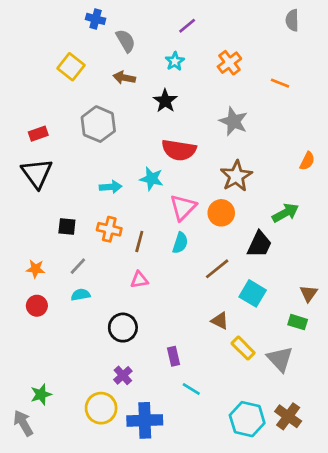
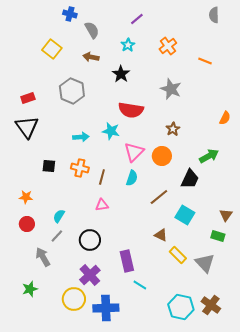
brown star: (236, 176) -> (173, 129), size x0.6
gray line: (78, 266) -> (57, 236), moved
cyan semicircle: (81, 295) -> (59, 216), turned -48
purple rectangle: (173, 356) -> (127, 261), size x1.5
purple cross: (123, 375) -> (90, 275), size x1.5
gray arrow: (23, 423) -> (43, 257), moved

